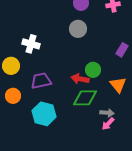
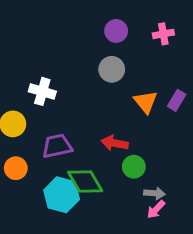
green circle: (93, 70) -> (134, 167), moved
orange triangle: (118, 85) -> (146, 102), moved
green diamond: (85, 98) -> (85, 181), moved, turned 60

